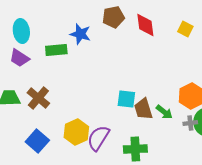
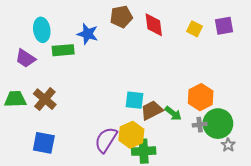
cyan ellipse: (21, 31) -> (42, 30), moved
brown trapezoid: (143, 109) -> (152, 110), turned 80
yellow hexagon: (76, 132) -> (131, 135), moved
blue square: (37, 141) -> (44, 143), turned -30

